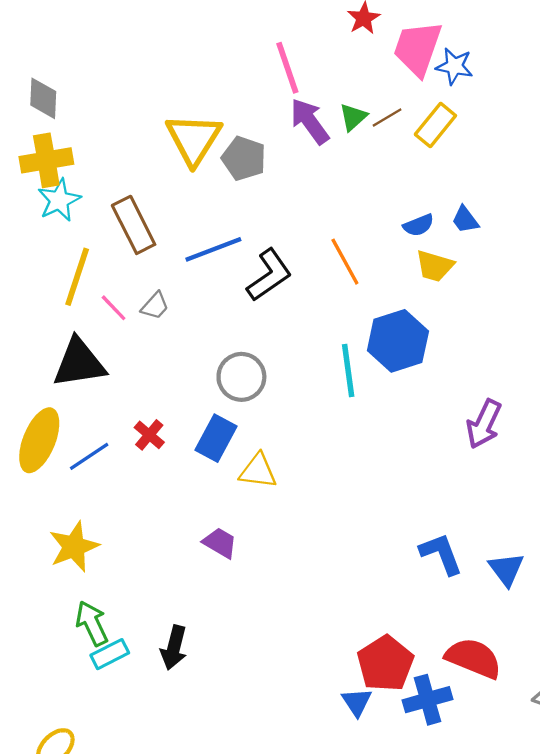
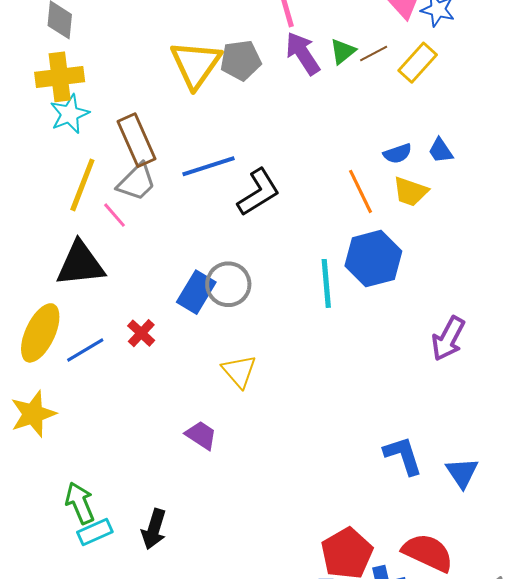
gray pentagon: (244, 158) -> (241, 60), moved, turned -30
orange line: (345, 262) -> (360, 191), moved
gray trapezoid: (155, 306) -> (136, 182), moved, size x1.5
blue rectangle: (216, 438) -> (196, 292), moved
yellow triangle: (258, 471) -> (239, 371), turned 39
yellow star: (74, 547) -> (33, 414), moved

